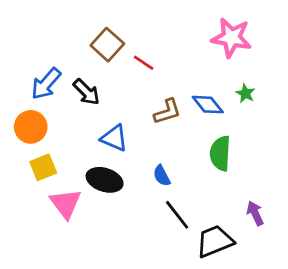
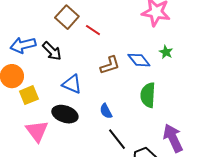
blue arrow: (46, 84) -> (23, 45), turned 35
yellow square: (43, 167) -> (29, 95), moved
purple arrow: (255, 213) -> (173, 138), size x1.6

